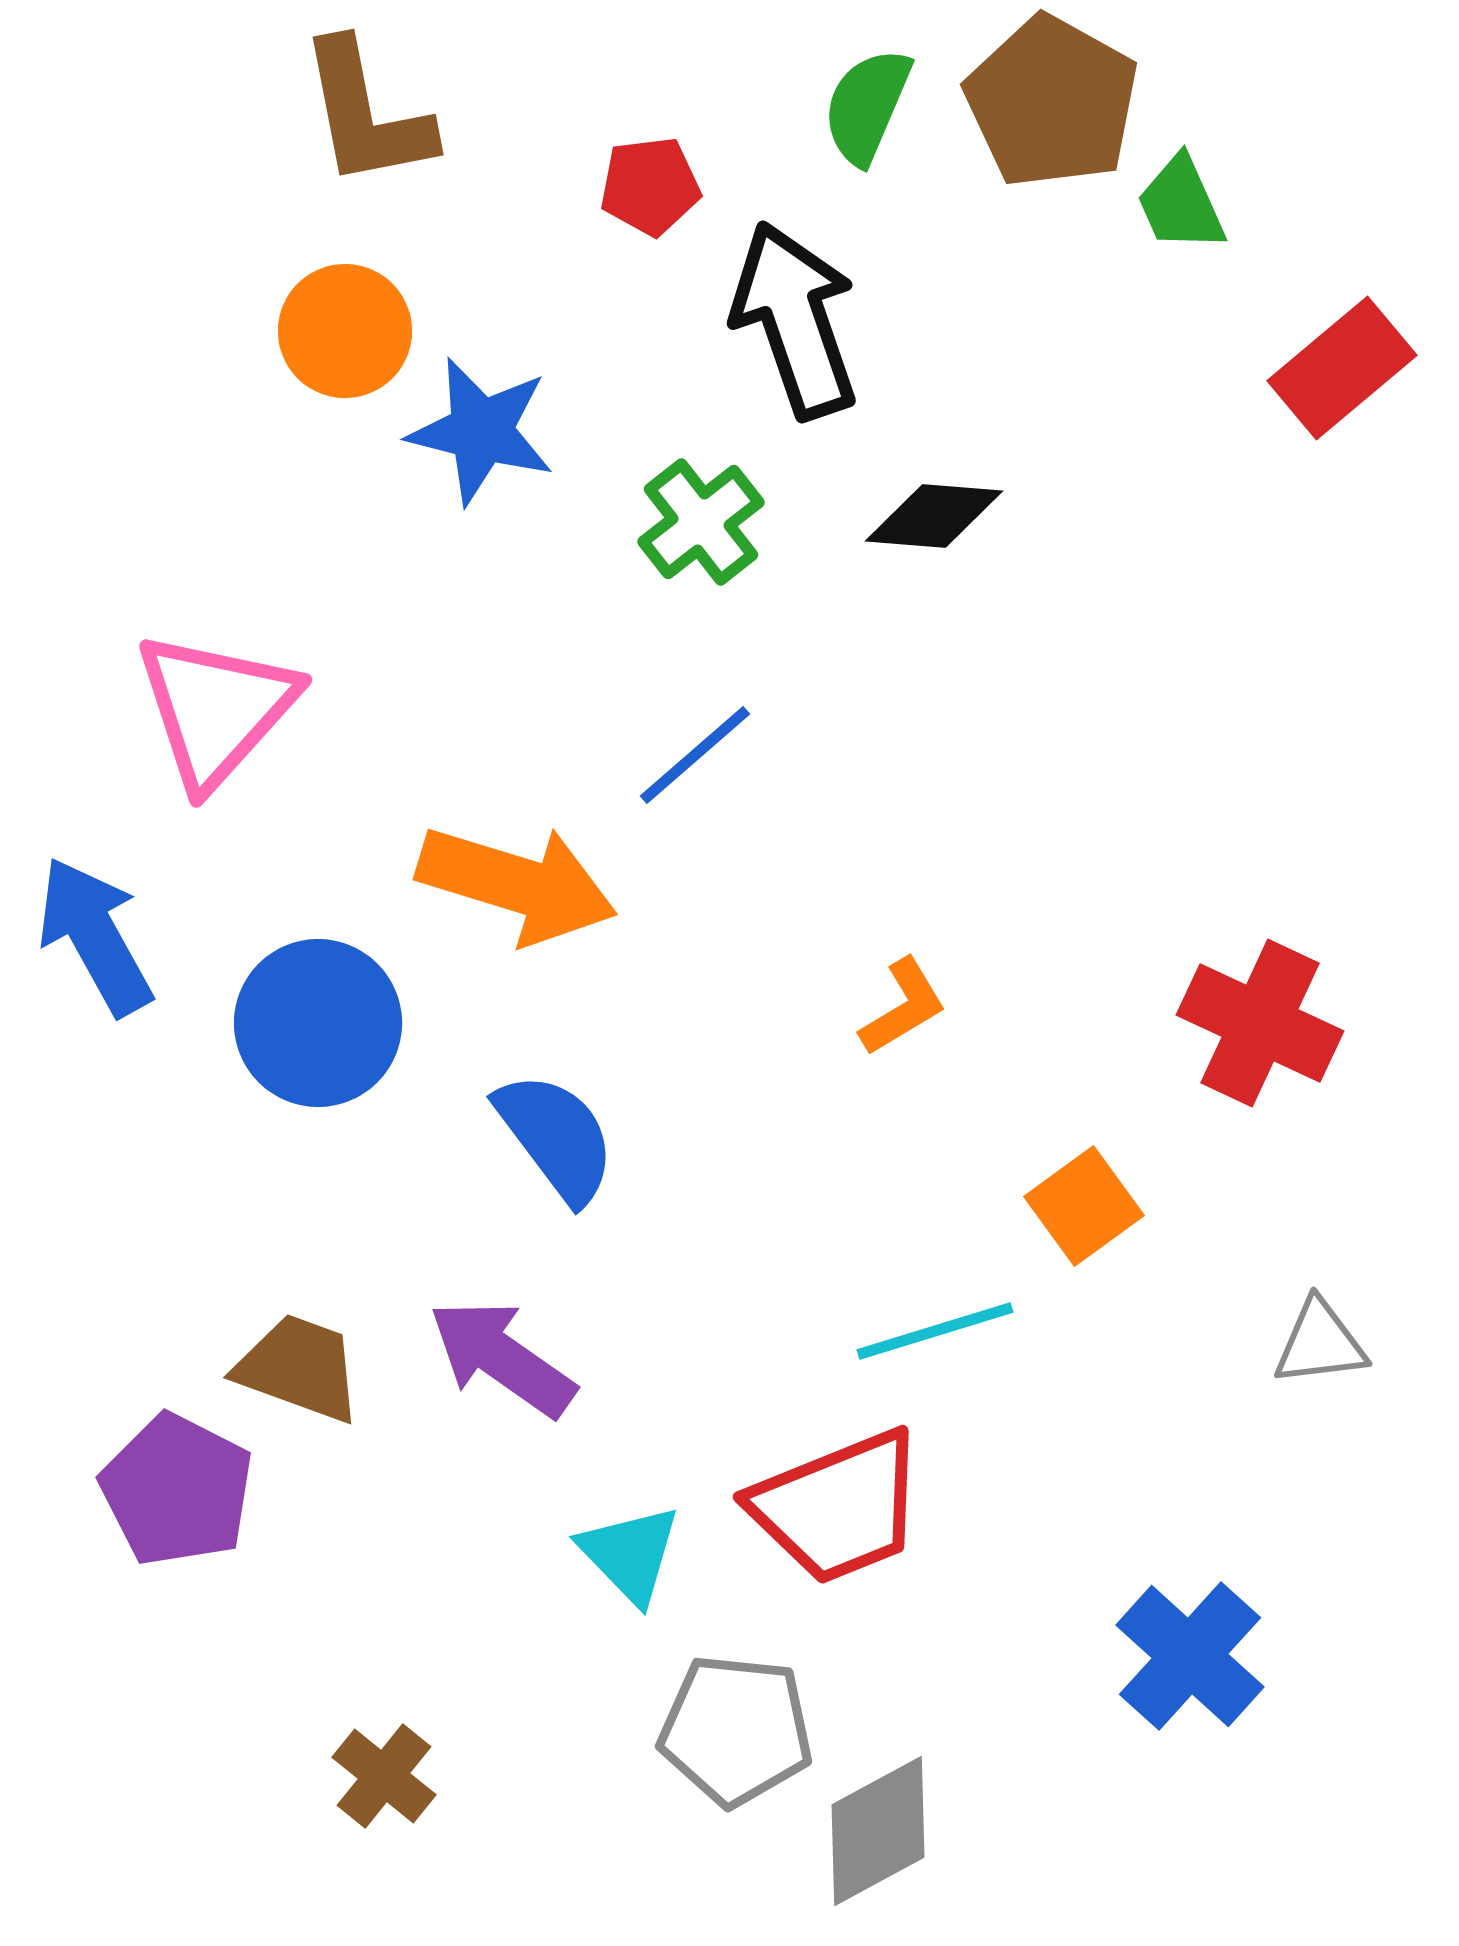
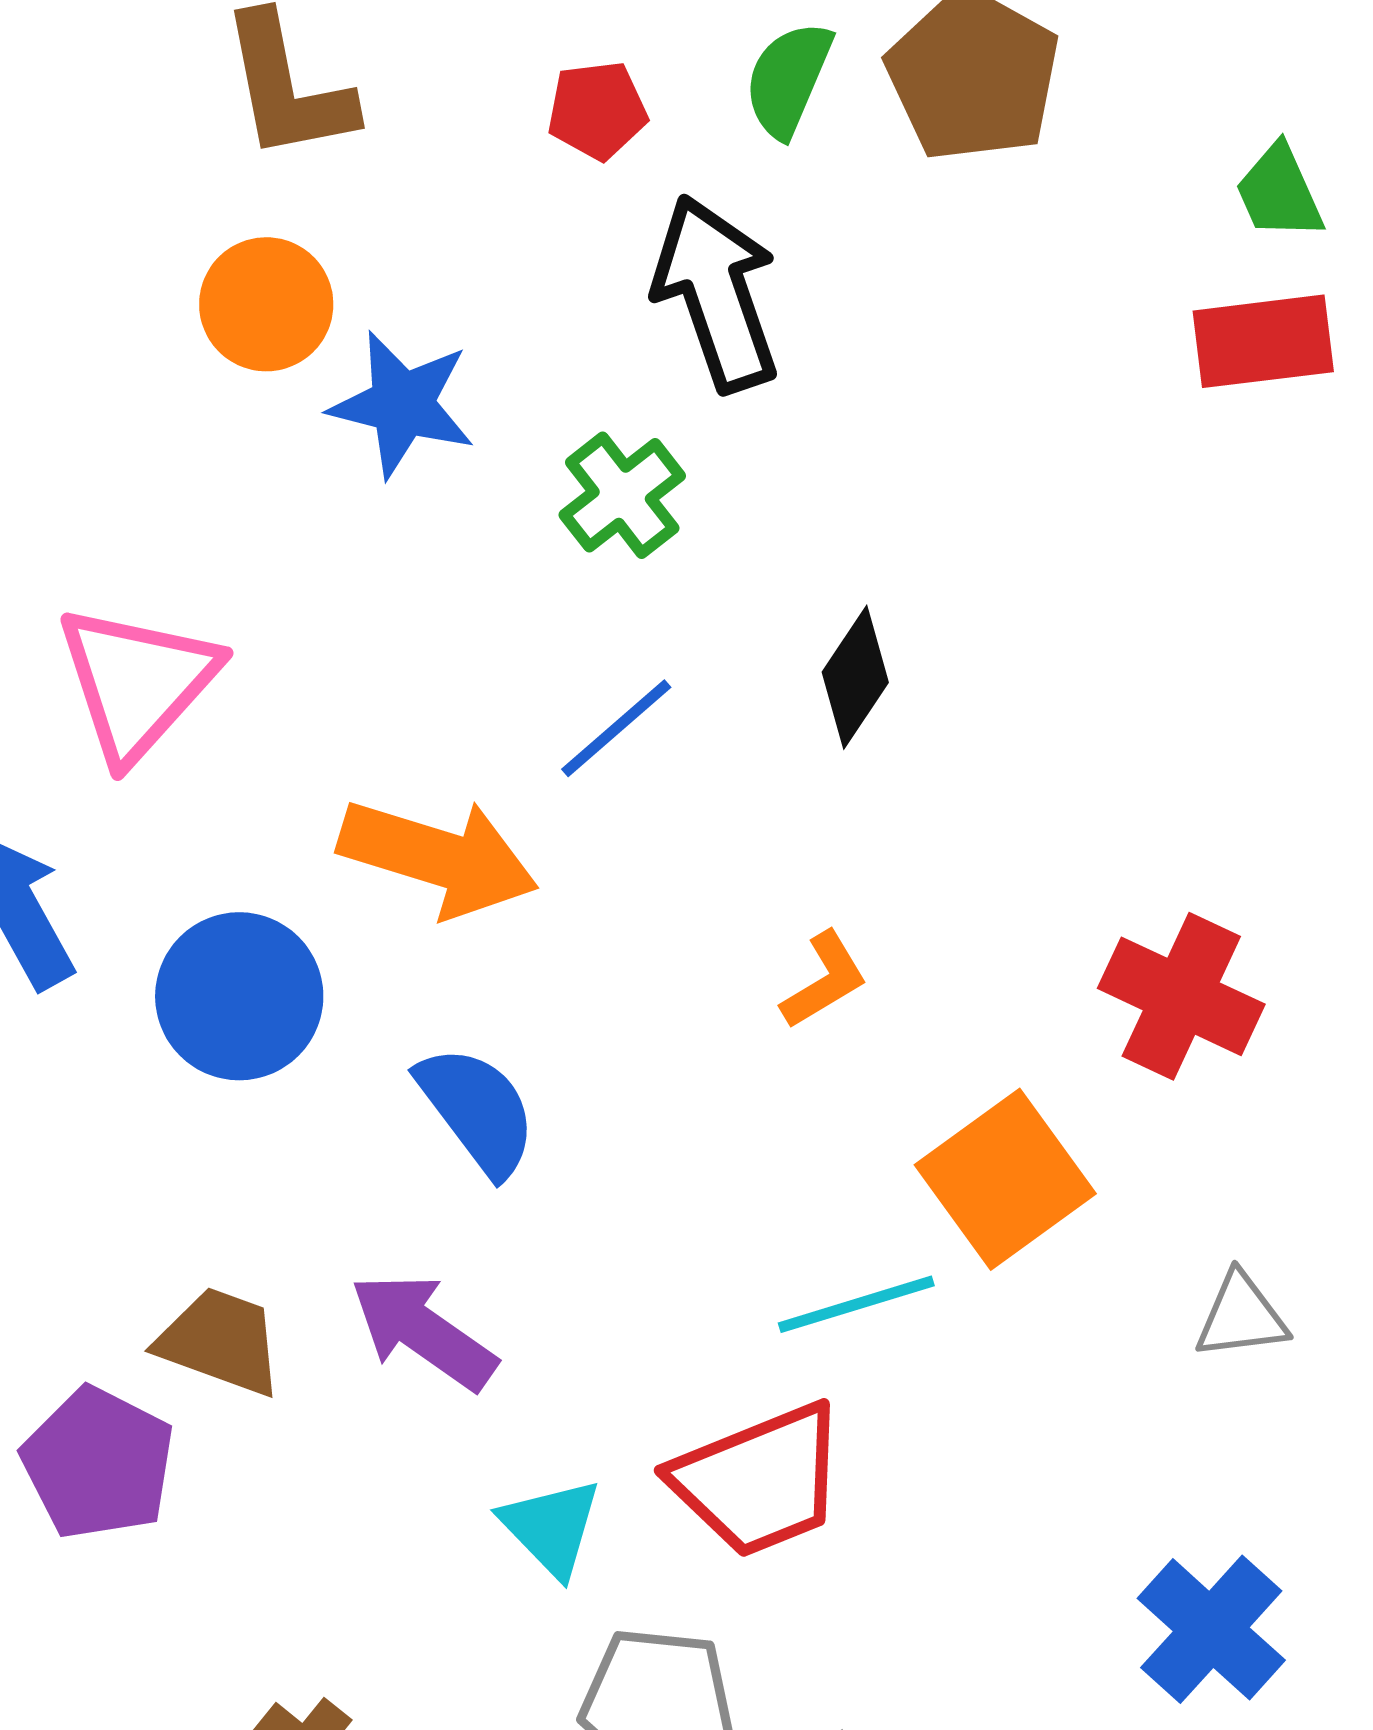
red pentagon: (650, 186) -> (597, 110), moved
green trapezoid: (1181, 204) -> (1279, 192), moved
red rectangle: (1342, 368) -> (1263, 341), turned 33
black diamond: (934, 516) -> (855, 677), moved, turned -61
orange square: (1084, 1206) -> (1005, 1179), size x1.5
blue cross: (1190, 1656) -> (1211, 1629), moved

